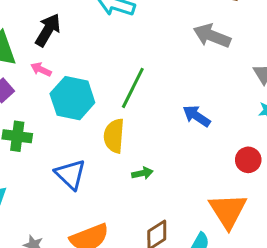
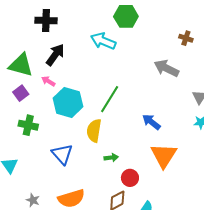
red circle: (248, 160) -> (130, 178), moved
orange triangle: (228, 211) -> (164, 155), moved

